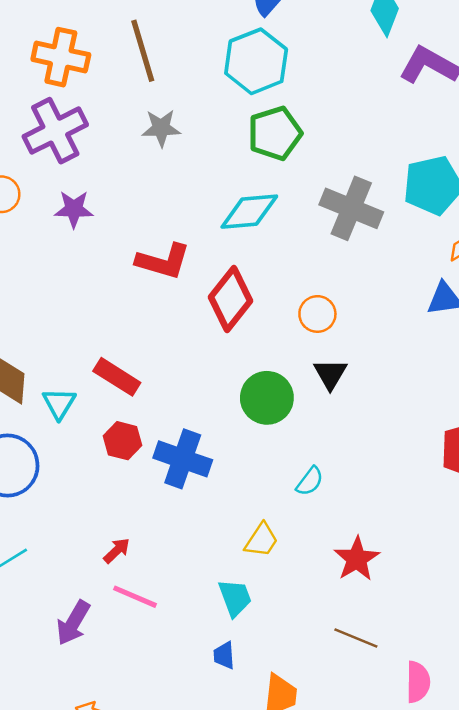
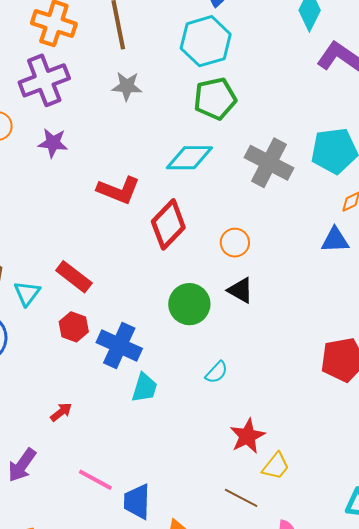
black triangle: (330, 374) -> (240, 290), turned -36
yellow trapezoid: (261, 540) -> (276, 466), moved
pink line: (135, 597) -> (95, 480), moved
cyan trapezoid: (235, 598) -> (145, 388), moved, turned 32
blue trapezoid: (224, 655) -> (137, 502), size x1.6

